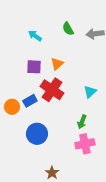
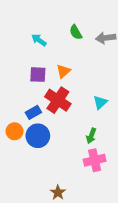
orange circle: (12, 107) -> (14, 131), moved
blue circle: (37, 134) -> (38, 136), moved

